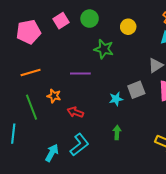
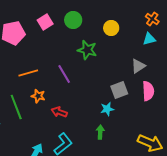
orange line: (31, 72) -> (28, 73), moved
purple line: (80, 74) -> (64, 74), turned 60
cyan star: (116, 99) -> (107, 109), moved

